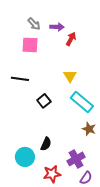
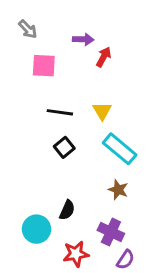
gray arrow: (34, 24) -> (28, 29), moved
black line: (20, 79) -> (60, 112), moved
brown star: (89, 129) -> (118, 190), moved
purple cross: (76, 159) -> (111, 232), turned -36

